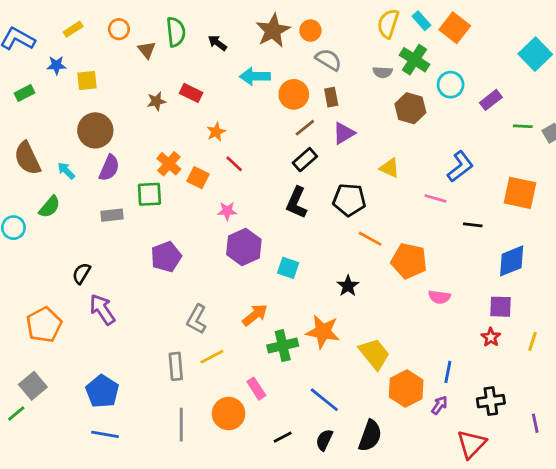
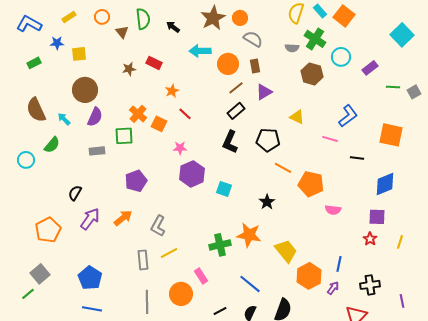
purple arrow: (102, 309) -> (90, 219), turned 70
orange arrow: (255, 315) -> (123, 218), moved

